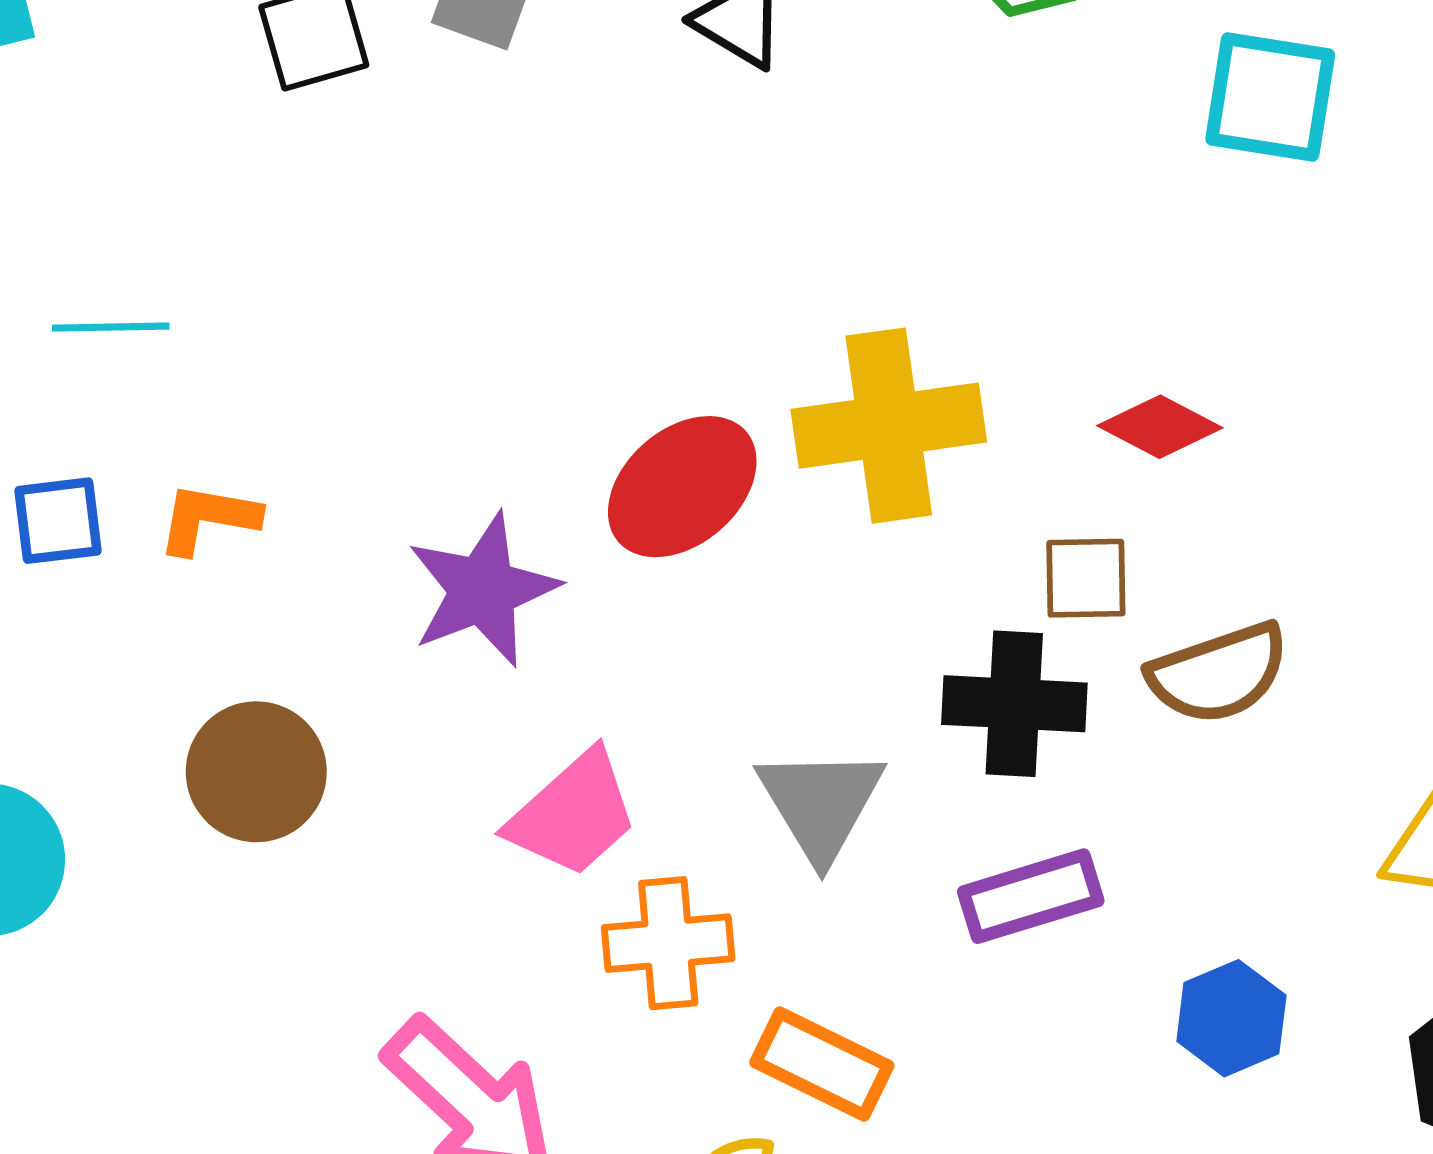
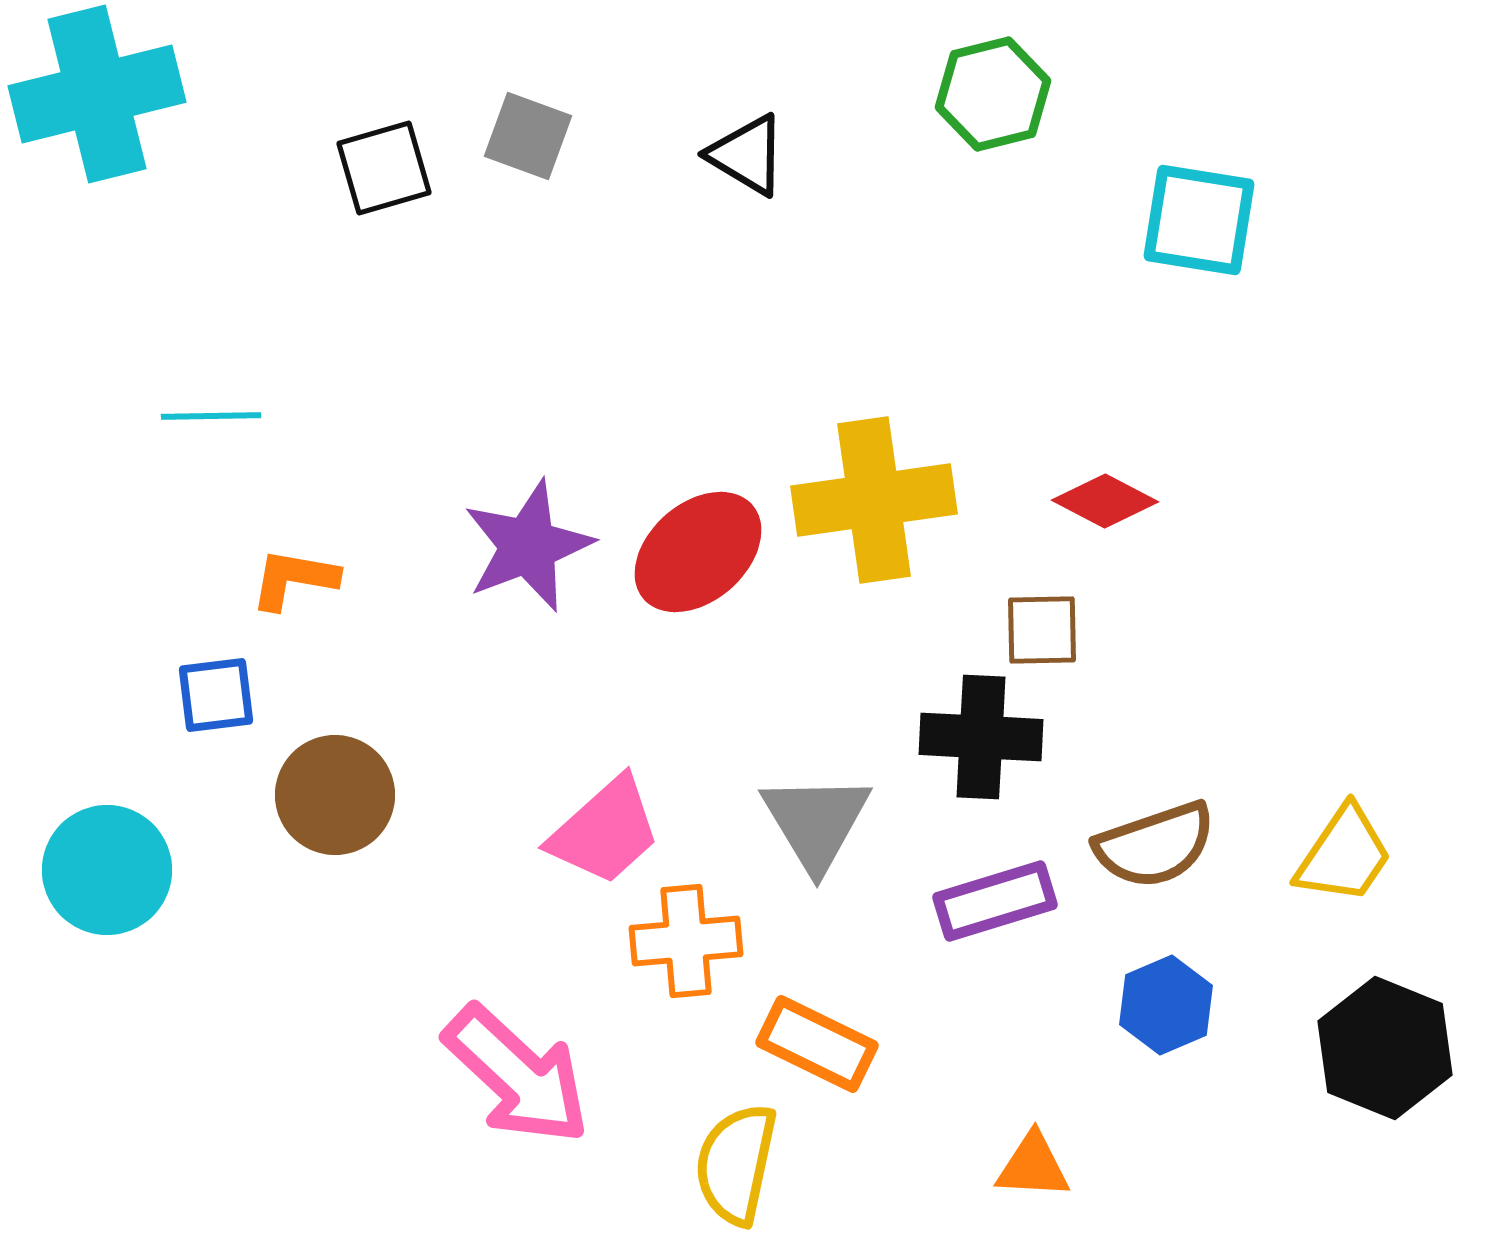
blue square: (58, 521) -> (216, 695), moved
purple star: (483, 590) -> (528, 546), moved
brown semicircle: (1219, 673) -> (1155, 845), moved

